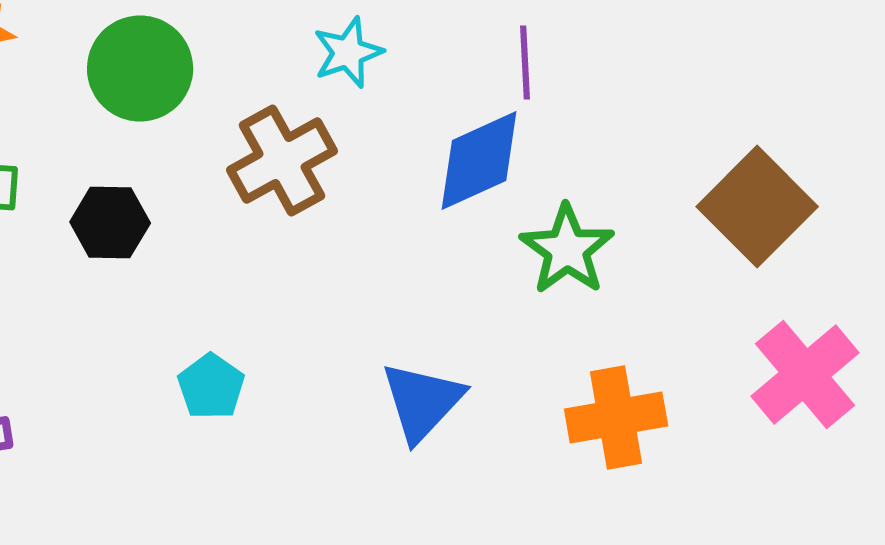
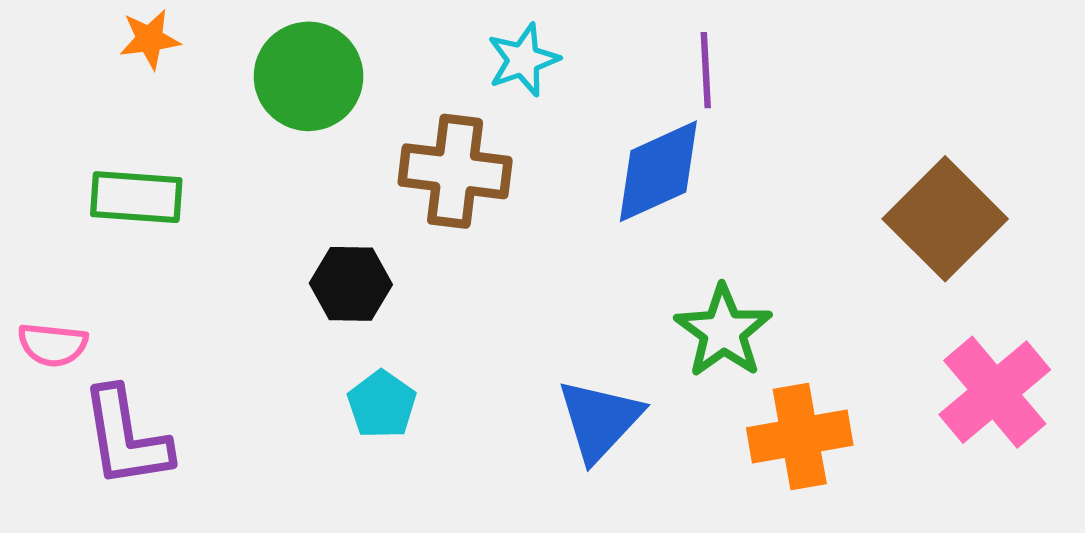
brown cross: (282, 160) -> (455, 171), turned 36
black hexagon: (110, 222) -> (351, 284), moved
green star: (567, 250) -> (723, 331), moved

